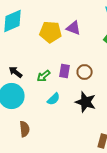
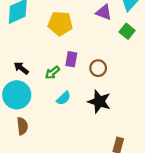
purple triangle: (74, 28) -> (104, 12), moved
purple rectangle: (65, 71) -> (71, 59), moved
brown semicircle: (25, 129) -> (22, 126), moved

